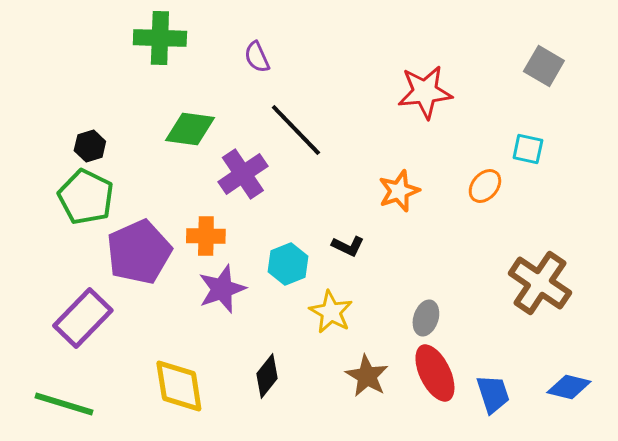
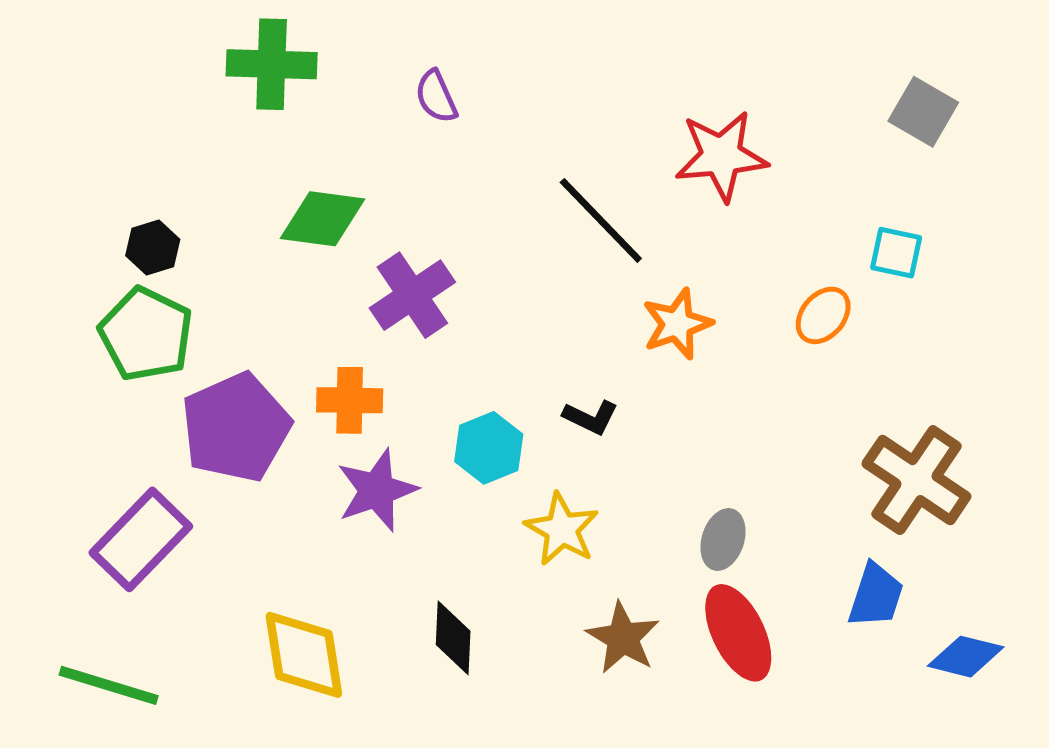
black line: (296, 130) -> (601, 220), moved
black diamond: (267, 376) -> (453, 638), turned -36
blue trapezoid: (493, 394) -> (876, 595), moved, turned 36

